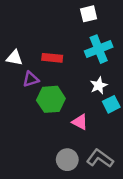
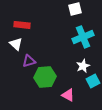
white triangle: (14, 58) -> (16, 44), turned 32
red rectangle: (52, 58) -> (22, 25), moved

